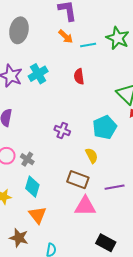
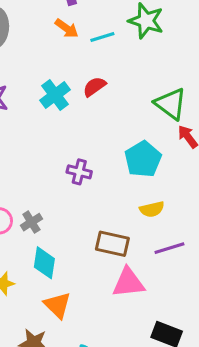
cyan cross: (38, 74) -> (55, 95), moved
red semicircle: (79, 76) -> (94, 87), turned 70
yellow semicircle: (92, 156) -> (152, 209), moved, turned 112
gray cross: (27, 159) -> (31, 222), turned 32

